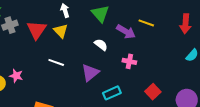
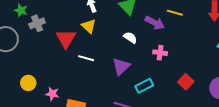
red triangle: (36, 30) -> (66, 39), moved
pink star: (16, 76) -> (52, 94), moved

